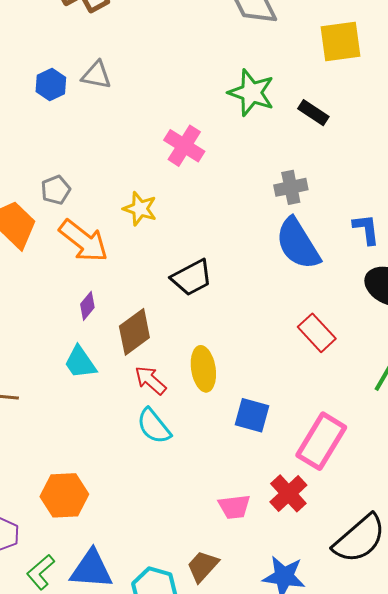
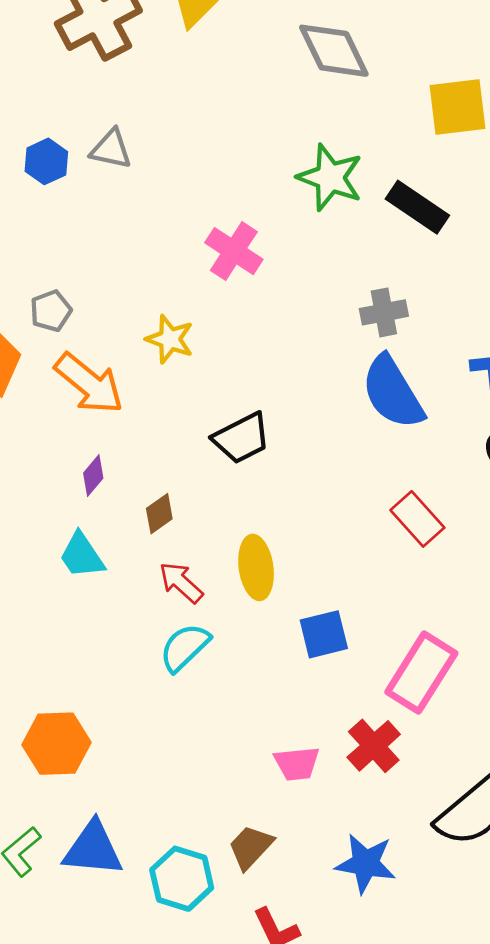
black rectangle: (313, 113) -> (417, 207), size x1.4
brown diamond: (134, 332) -> (159, 514), size x0.6
blue square: (252, 415) -> (324, 634), turned -30
cyan semicircle: (154, 426) -> (185, 647), turned 84

